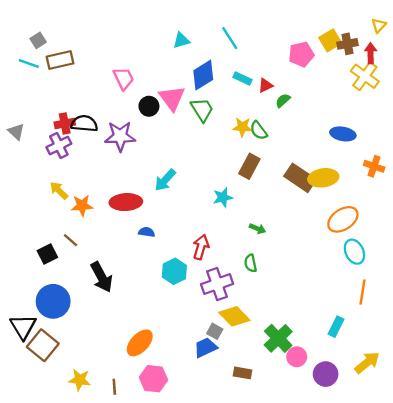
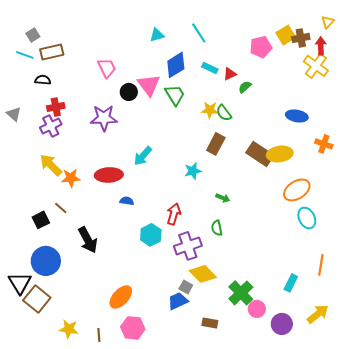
black semicircle: (84, 124) -> (43, 80), moved, size x0.7
yellow arrow: (59, 190) -> (51, 165), size x1.4
orange line: (363, 292) -> (321, 265), moved

